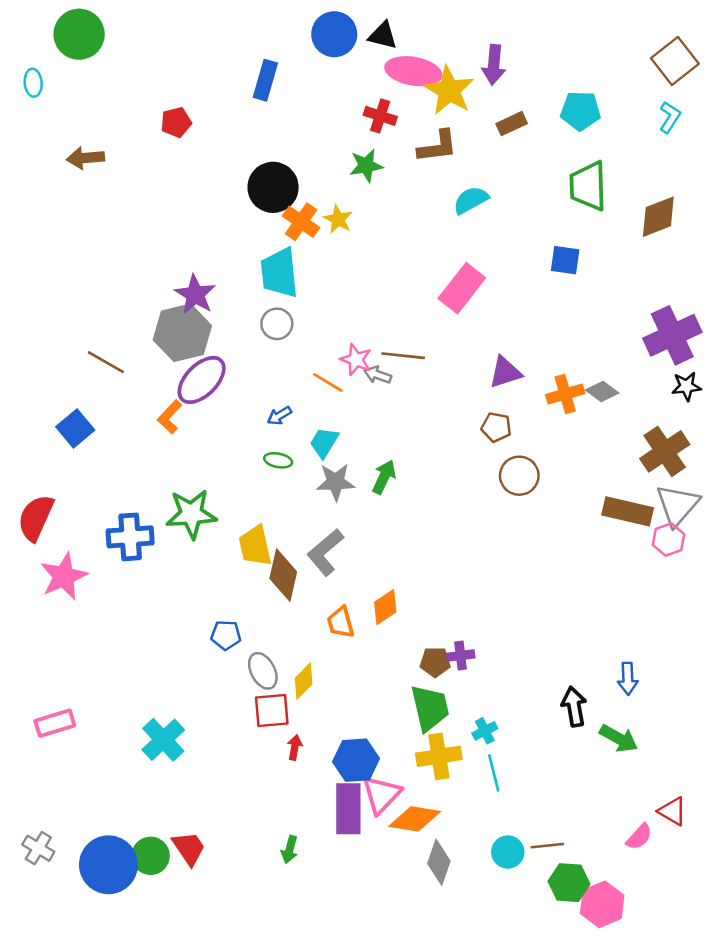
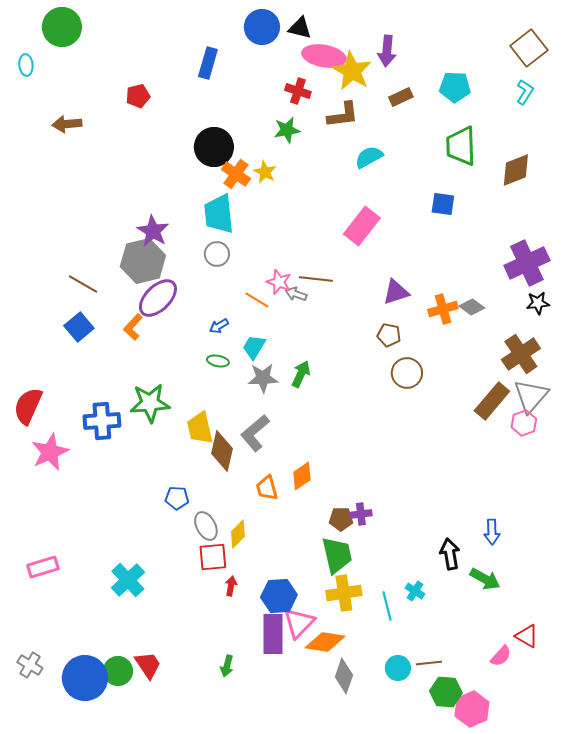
blue square: (75, 428) -> (79, 327), moved
brown rectangle: (628, 511) -> (492, 401), turned -63
cyan cross: (485, 731) -> (415, 591), moved, turned -30

